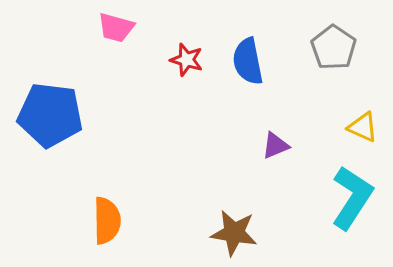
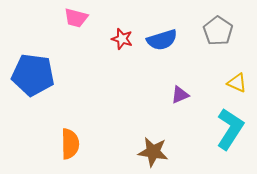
blue semicircle: (248, 61) -> (162, 40), turned -96

